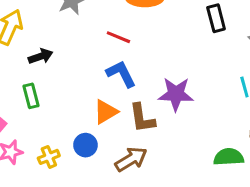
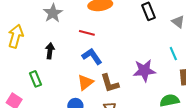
black arrow: (41, 56) -> (50, 51), moved, turned -56
purple star: (176, 94) -> (144, 71), moved

